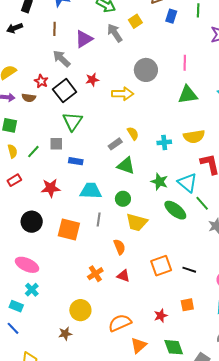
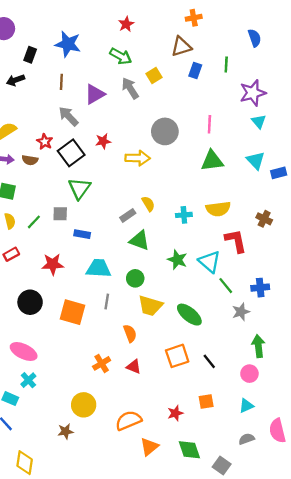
green ellipse: (175, 210) -> (189, 315), moved
black line: (189, 270) -> (209, 361), turned 32

